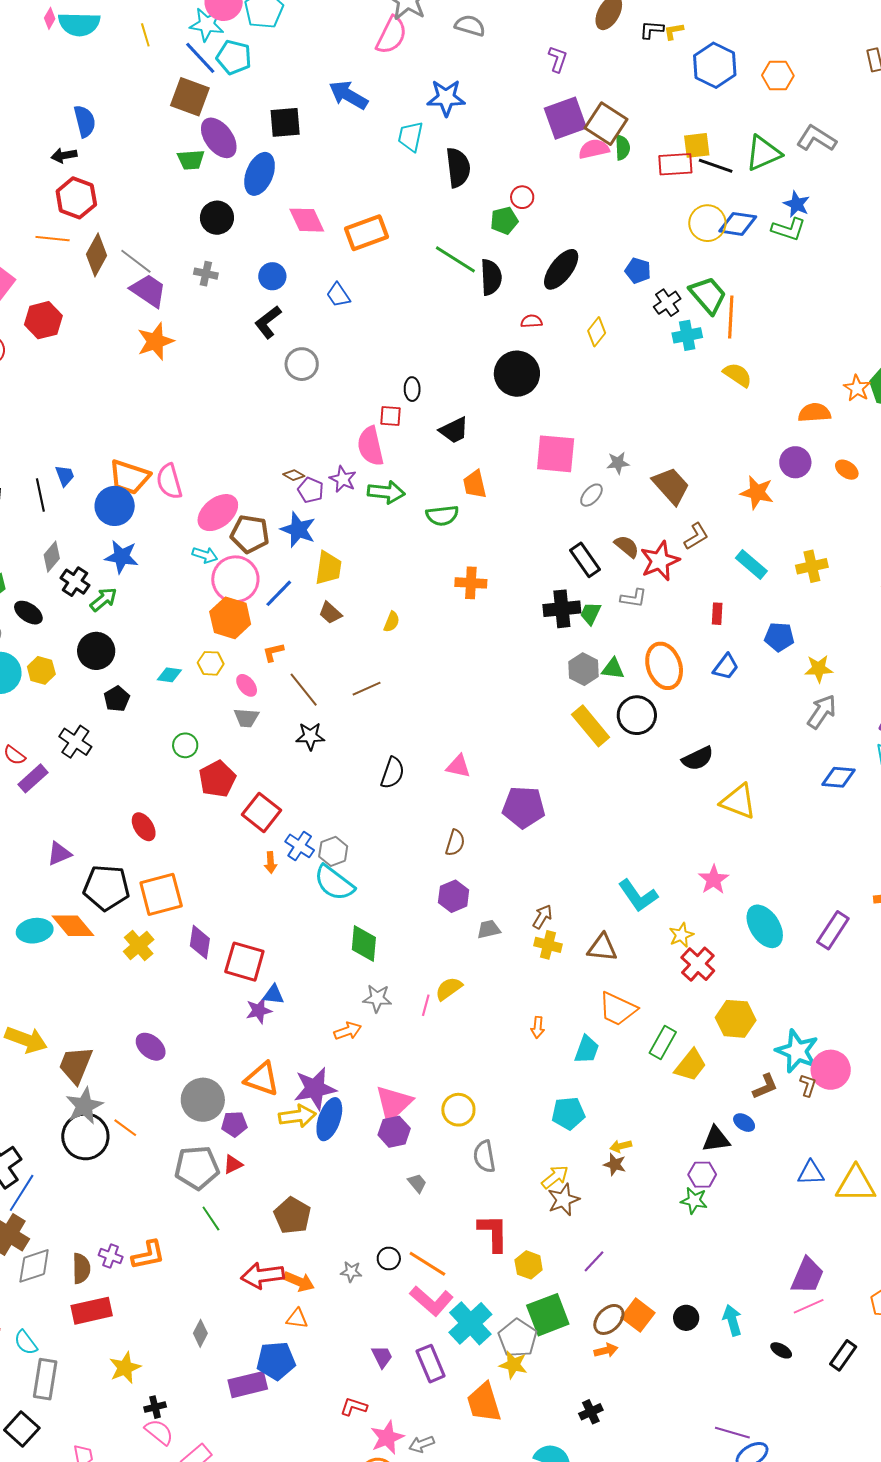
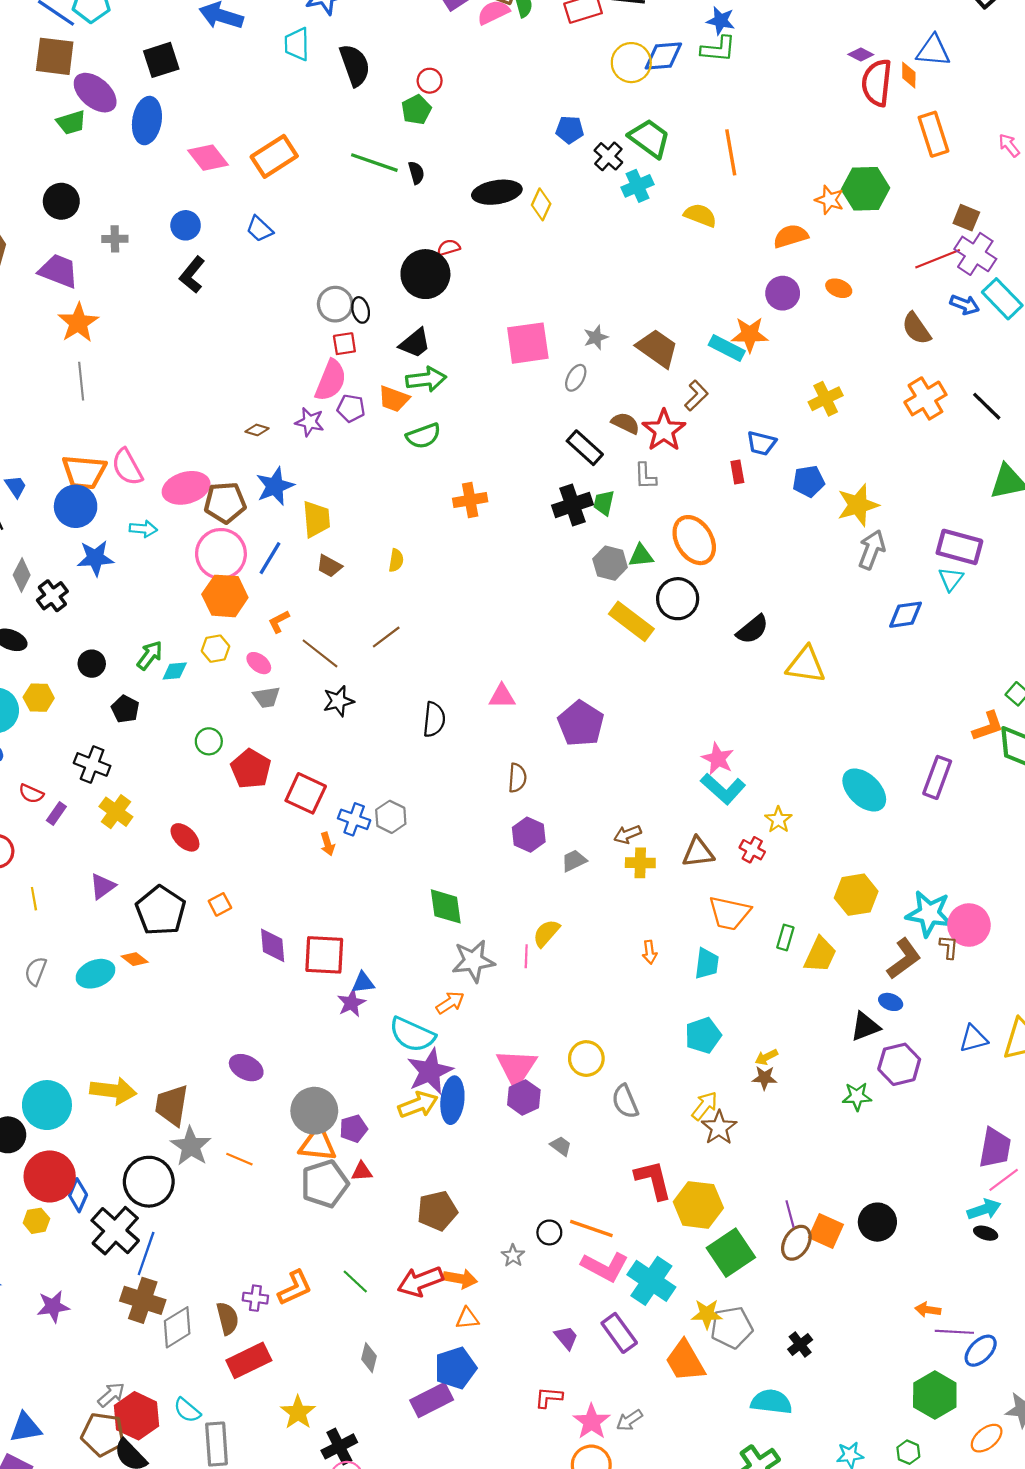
black circle: (217, 218) -> (61, 201), moved
gray line: (136, 261) -> (81, 381), moved, turned 60
black ellipse: (561, 269) -> (497, 192), moved, turned 57
black semicircle: (491, 277) -> (416, 173), size x0.6
orange line: (731, 317) -> (731, 152), moved
red semicircle: (531, 321) -> (449, 248), moved
gray circle: (302, 364) -> (335, 304), moved
black circle: (517, 374) -> (425, 274), moved
pink semicircle: (370, 446) -> (331, 380), turned -132
orange trapezoid: (475, 484) -> (394, 399), moved, turned -44
purple pentagon: (311, 490) -> (351, 408), moved
green arrow: (386, 492) -> (426, 379), moved
pink ellipse: (218, 513) -> (186, 488), turned 36
blue star: (298, 530) -> (275, 486), turned -30
cyan arrow: (205, 555) -> (143, 529), moved
cyan rectangle: (751, 565) -> (727, 348), moved
black cross: (75, 582) -> (52, 596), turned 32
gray L-shape: (634, 598) -> (645, 476), turned 92
green arrow: (103, 599) -> (150, 655), moved
black circle: (96, 651) -> (92, 664), size x0.7
blue trapezoid: (726, 667) -> (761, 443), moved, turned 80
yellow star: (819, 669) -> (858, 505), size x1.4
purple rectangle: (33, 778) -> (56, 814), size x0.7
purple pentagon: (524, 807) -> (581, 724), turned -30
pink star: (714, 880) -> (718, 759), moved
cyan semicircle: (334, 883) -> (412, 1035), moved
black pentagon: (106, 888) -> (161, 911), turned -30
orange square: (161, 894) -> (220, 904), size x0.5
brown arrow: (542, 917) -> (627, 834), turned -130
orange diamond: (73, 926) -> (135, 959), size x0.6
yellow cross: (139, 945) -> (116, 812), moved
red cross: (698, 964) -> (752, 850), moved, size x0.7
gray star: (377, 998) -> (473, 961), size x1.4
green rectangle: (663, 1043) -> (785, 938), size x0.7
orange triangle: (262, 1079) -> (318, 1144), moved
brown L-shape: (765, 1086) -> (904, 959), size x1.4
black circle: (85, 1136) -> (149, 1182), moved
red triangle: (233, 1164) -> (362, 1171), turned 35
purple hexagon: (702, 1175) -> (899, 1064), moved, size x1.4
brown pentagon: (292, 1216) -> (437, 1211), turned -30
green line: (211, 1219) -> (355, 1282), moved
purple line: (594, 1261) -> (790, 1214), moved, turned -45
yellow hexagon: (529, 1265) -> (698, 1205), size x1.6
gray star: (351, 1272) -> (513, 1256), turned -30
black circle: (686, 1318) -> (877, 1222), size x1.4
cyan arrow: (732, 1320) -> (984, 1209), moved, turned 100
gray pentagon: (518, 1338) -> (732, 1327), moved, turned -30
orange arrow: (606, 1350) -> (928, 1310), moved, turned -145
black cross: (155, 1407) -> (339, 1446), size x1.5

